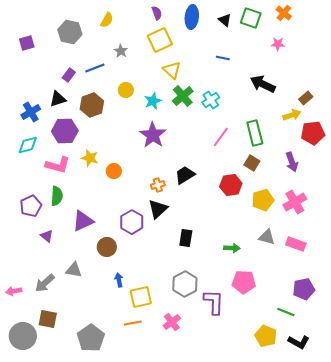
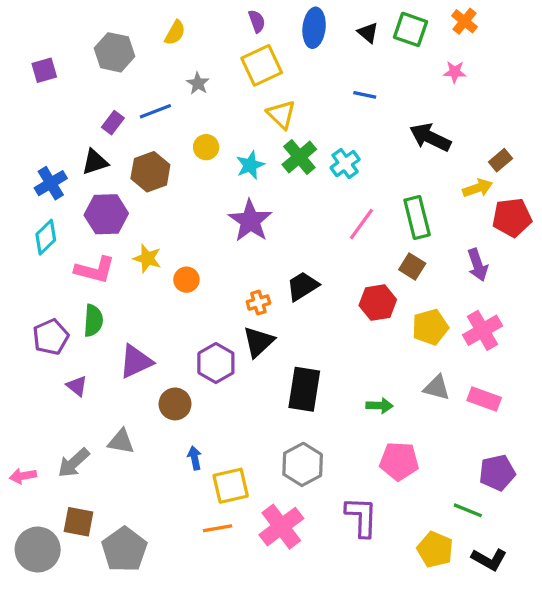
cyan diamond: (28, 145) -> (46, 237), turned -30
black rectangle: (186, 238) -> (304, 389), size x1.5
purple L-shape: (214, 302) -> (361, 517), moved
pink cross: (172, 322) -> (281, 527), size x1.5
gray pentagon: (91, 338) -> (124, 550), moved

